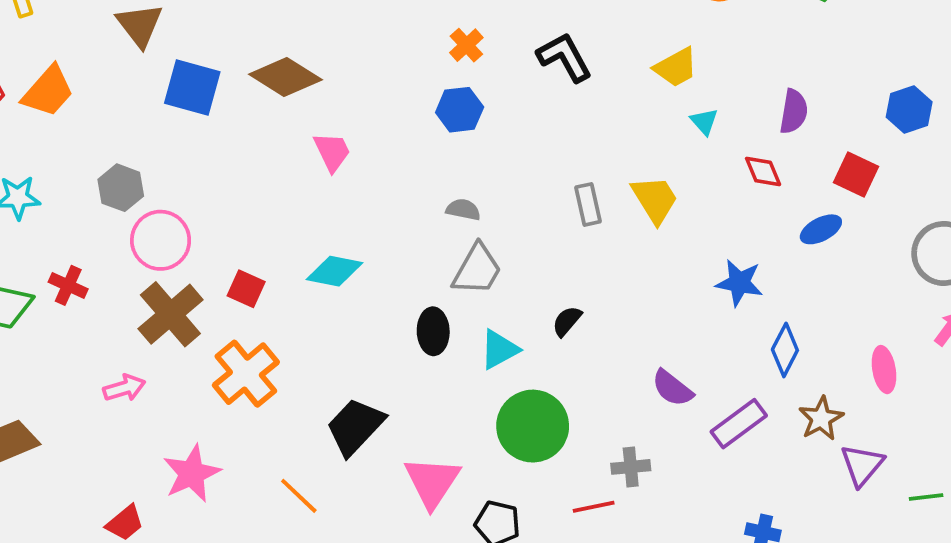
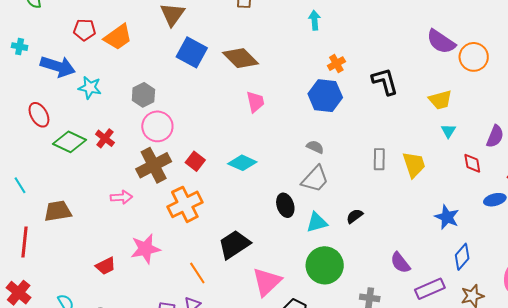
blue hexagon: (460, 110) -> (325, 96), size x1.4
black ellipse: (433, 331) -> (285, 205), turned -30

